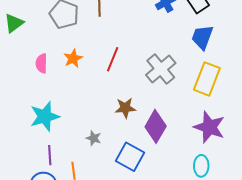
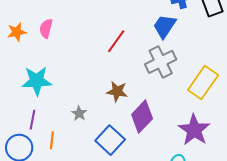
blue trapezoid: (202, 37) -> (165, 26), moved
orange star: (73, 58) -> (17, 32), moved

